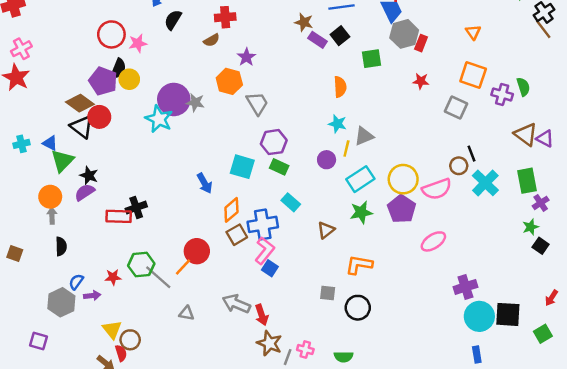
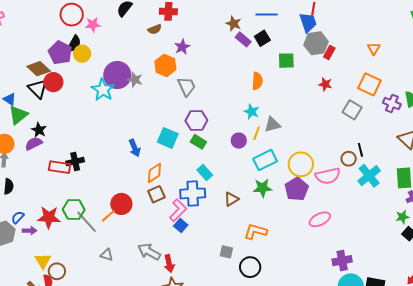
blue cross: (263, 224) -> (193, 193), moved
red star: (113, 277) -> (49, 217), size x1.6

